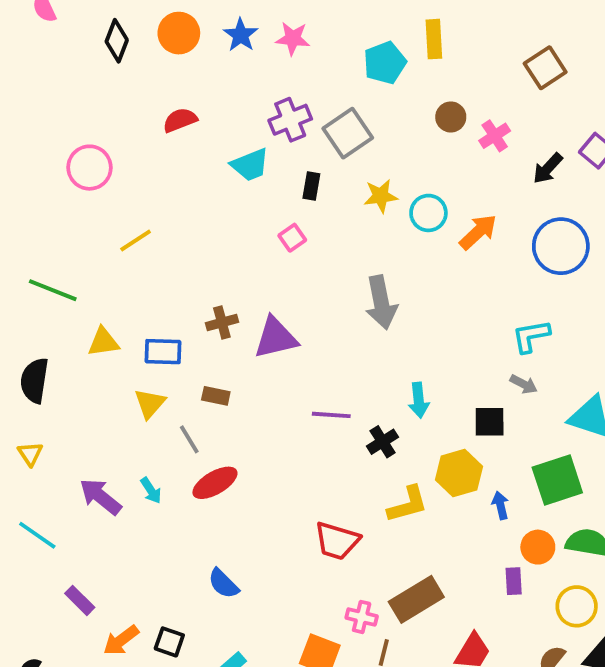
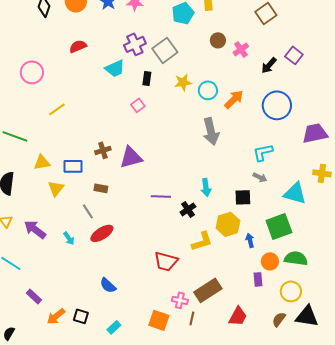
gray arrow: (381, 302) -> (211, 131), moved
yellow triangle: (150, 403) -> (56, 188), moved
purple arrow: (100, 497) -> (35, 229), moved

